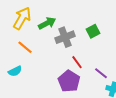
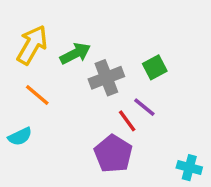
purple line: (101, 73) -> (144, 107), moved

